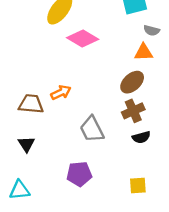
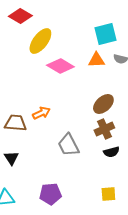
orange triangle: (144, 52) -> (96, 60), moved
purple pentagon: (79, 174) -> (50, 194), moved

